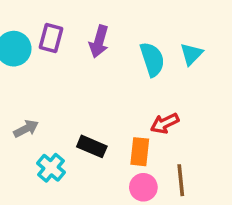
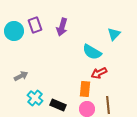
purple rectangle: (51, 38) -> (35, 25), turned -35
cyan semicircle: (152, 59) -> (92, 52), moved, turned 138
black rectangle: (92, 146) -> (58, 105), moved

